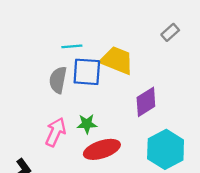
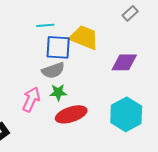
gray semicircle: (58, 80) -> (53, 70), moved, turned -120
purple diamond: (146, 102) -> (124, 62), moved, turned 32

